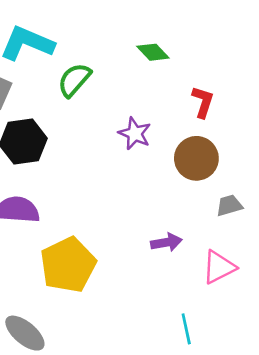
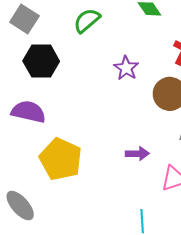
yellow pentagon: (68, 265) -> (61, 159), turned -30

